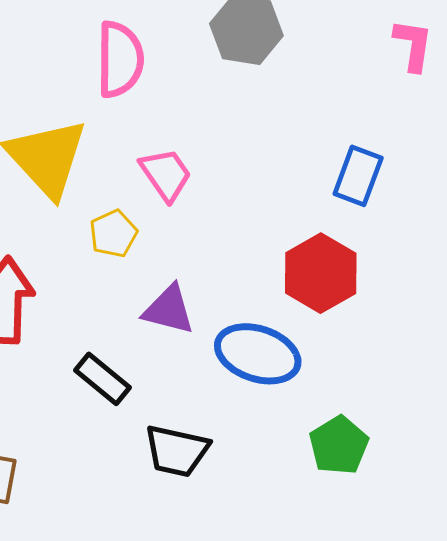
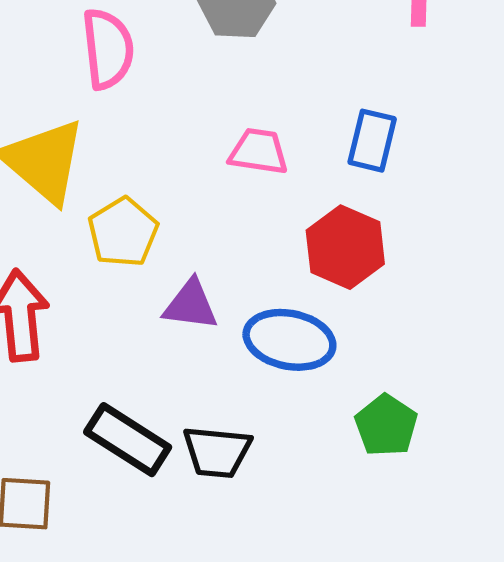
pink trapezoid: (166, 174) -> (259, 152), moved, turned -40
yellow pentagon: (113, 234) -> (123, 232), size x1.4
black rectangle: (103, 379) -> (128, 440), moved, size x1.4

